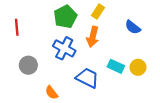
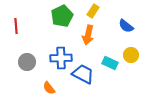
blue cross: (64, 48) -> (61, 58), moved, turned -30
yellow circle: (138, 67) -> (131, 55), moved

